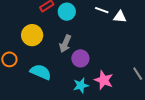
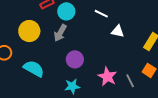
white triangle: (120, 17) -> (118, 31), moved
gray arrow: (65, 44) -> (60, 33), moved
pink star: (104, 80) -> (107, 77), moved

